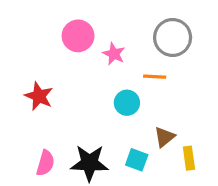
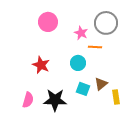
pink star: (114, 54) -> (81, 33), moved
red star: (39, 96) -> (41, 65), moved
cyan square: (137, 160) -> (83, 89), moved

